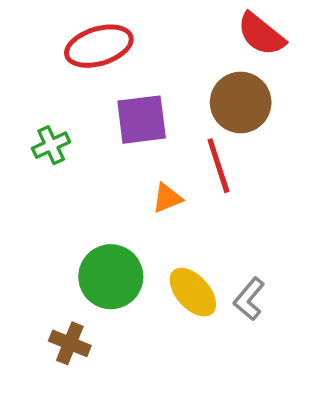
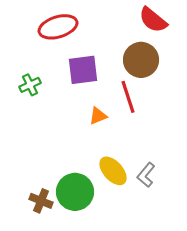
green circle: (111, 277) -> (75, 192), moved

